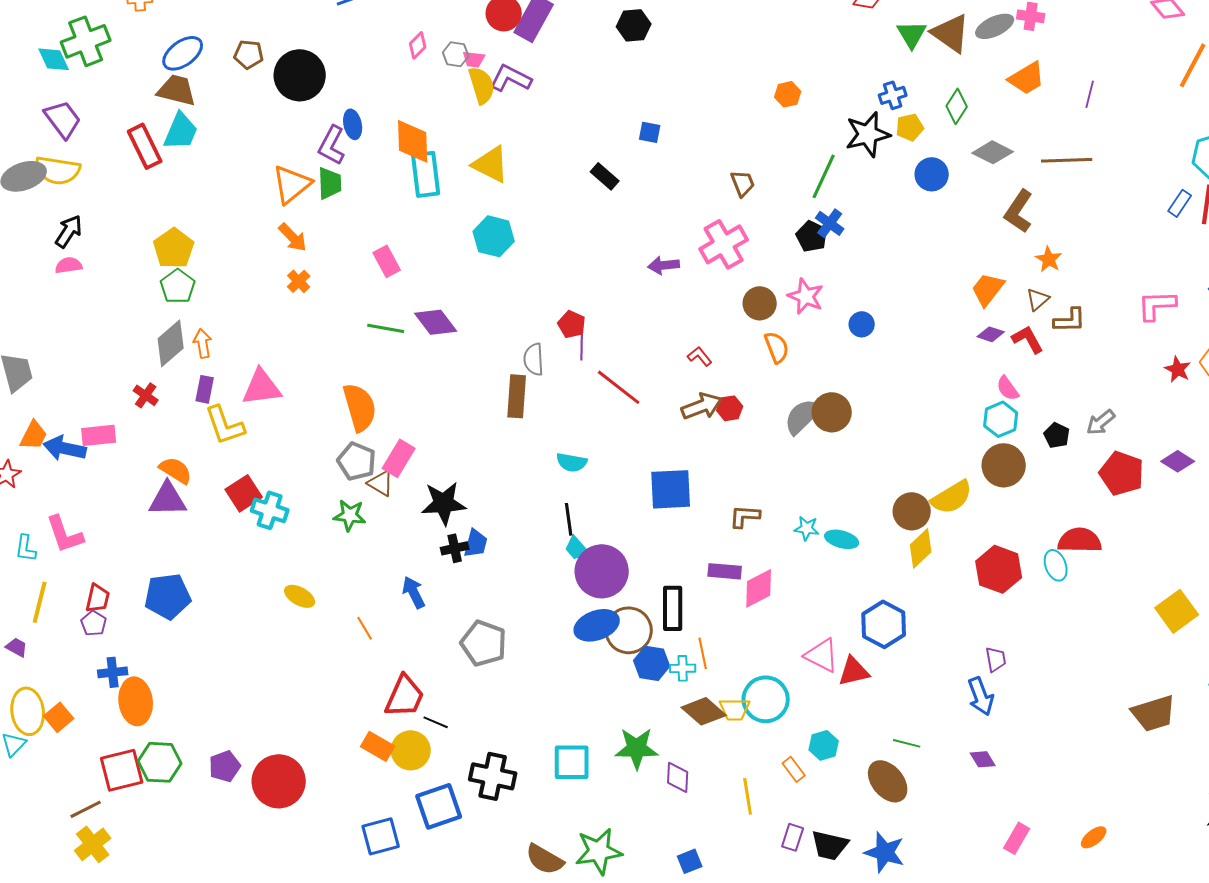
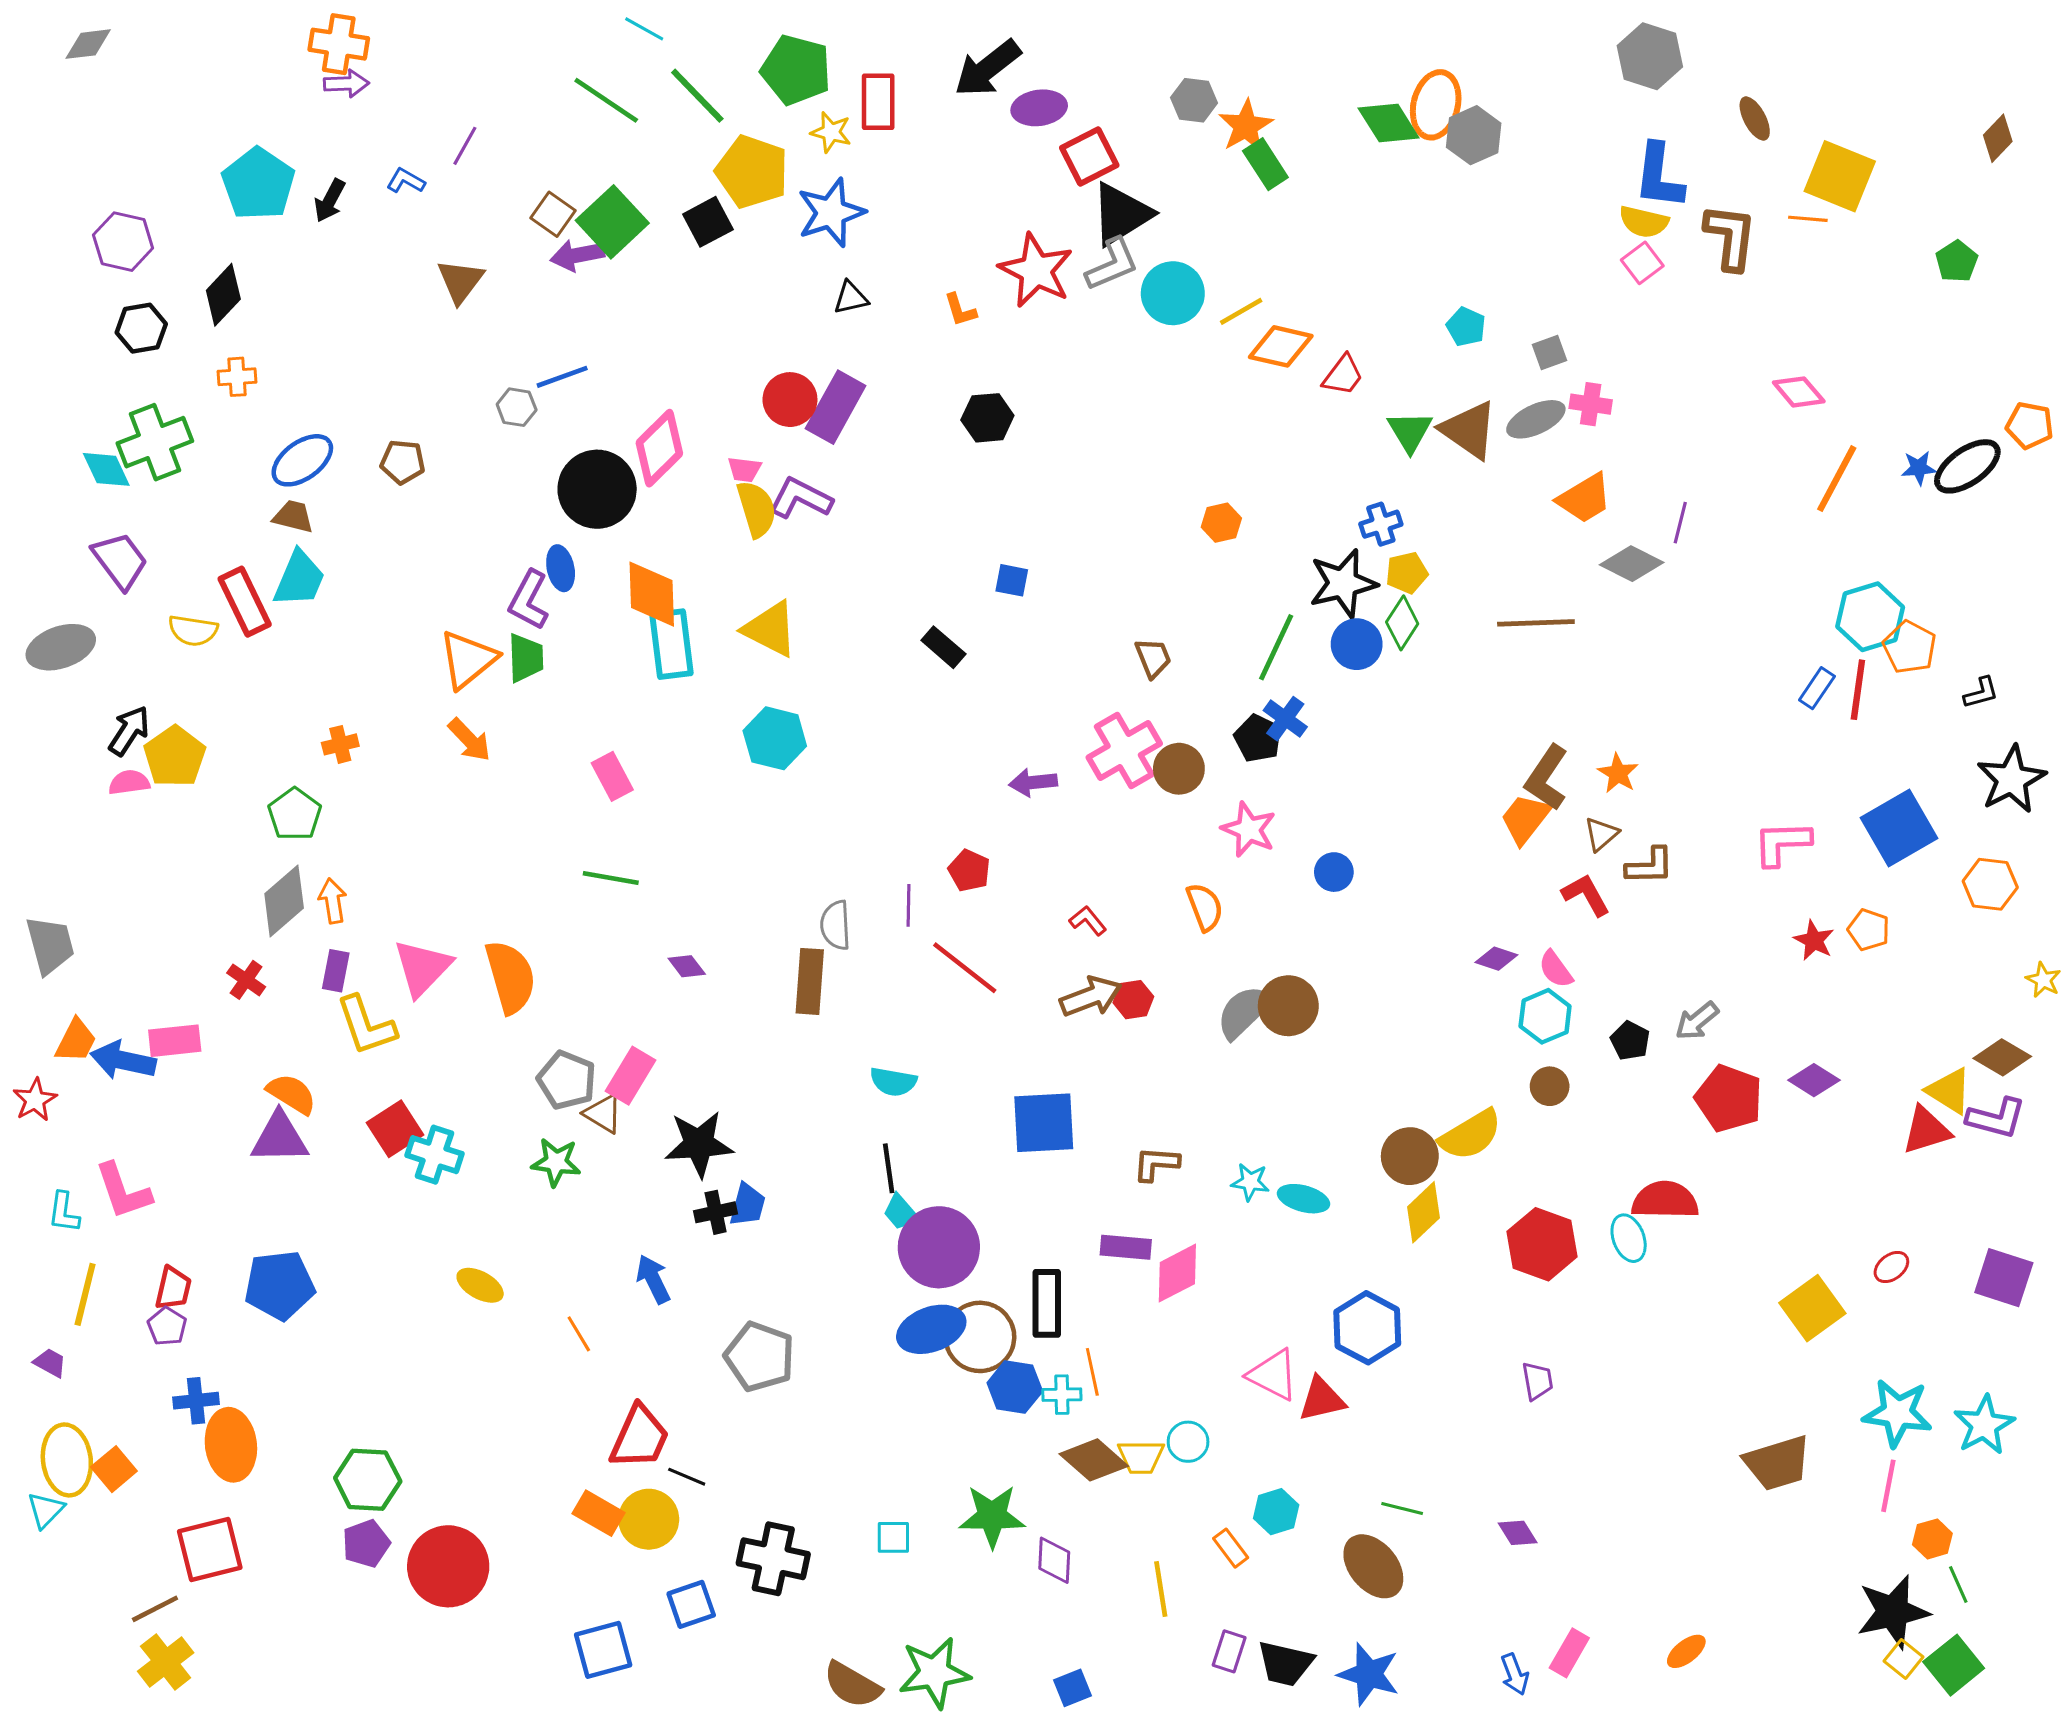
pink diamond: (418, 45) -> (659, 448), size x1.8
gray hexagon: (456, 54) -> (517, 407), moved
black circle: (300, 75) -> (597, 489), moved
brown trapezoid: (177, 90) -> (293, 517), size x0.7
green diamond: (957, 106) -> (1402, 623), moved
gray diamond: (993, 152) -> (1632, 564), moved
brown line: (1067, 160) -> (1536, 623), moved
yellow semicircle: (58, 170) -> (193, 630), moved, size x0.7
blue circle: (932, 174) -> (1357, 644), moved
brown L-shape: (1019, 211) -> (1547, 778), moved
yellow pentagon: (174, 248) -> (175, 757), moved
orange cross: (299, 281) -> (340, 744), moved, turned 30
brown circle: (760, 303) -> (1179, 769), moved
purple diamond: (436, 322) -> (687, 966), moved, size x0.6
red pentagon: (572, 324) -> (969, 871), moved
purple diamond: (991, 334) -> (1496, 959), moved
pink triangle: (262, 387) -> (422, 968), turned -39
orange semicircle: (360, 407) -> (510, 977), moved
brown circle: (1004, 465) -> (1550, 1086), size x0.6
blue arrow: (981, 696) -> (1515, 1674), moved, size x0.7
cyan circle: (766, 699) -> (1188, 1442), size x0.6
green hexagon: (160, 762) -> (368, 1480), moved
cyan square: (572, 762) -> (893, 1537), size x0.6
blue square: (439, 806) -> (691, 1604), size x0.7

